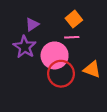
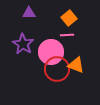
purple triangle: (32, 24) -> (29, 13), moved, turned 32
orange triangle: (92, 69) -> (76, 65), moved

